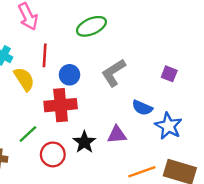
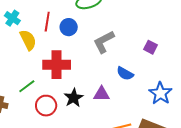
blue circle: (70, 75) -> (69, 27), moved
blue star: (168, 126) -> (160, 93), moved

